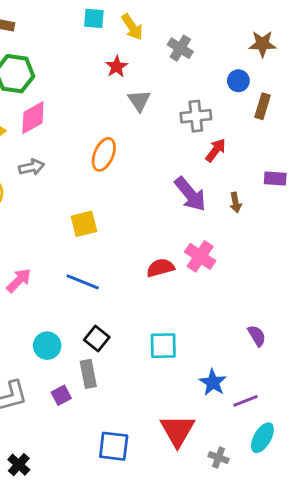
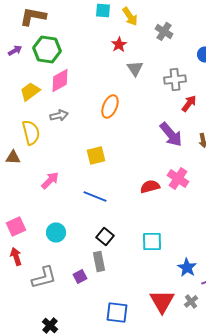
pink arrow: (19, 280) -> (50, 180), moved
cyan circle: (47, 346) -> (56, 232), moved
gray cross: (219, 458) -> (191, 301), moved, turned 32

